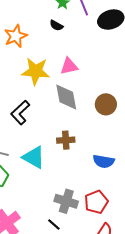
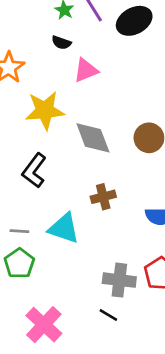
pink triangle: (69, 66) -> (86, 70), moved

